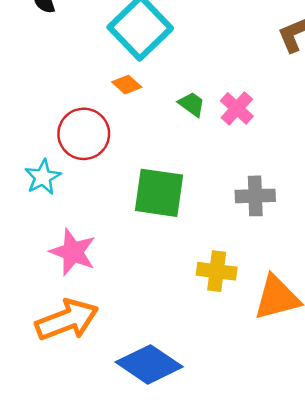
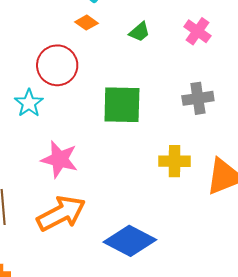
green trapezoid: (192, 104) -> (139, 32), turned 110
pink cross: (237, 108) -> (197, 31), moved

